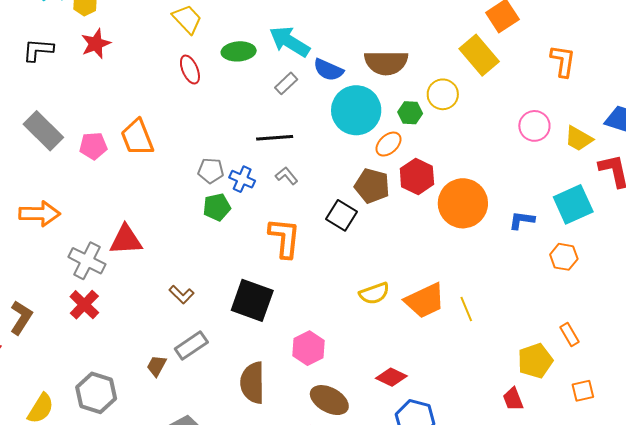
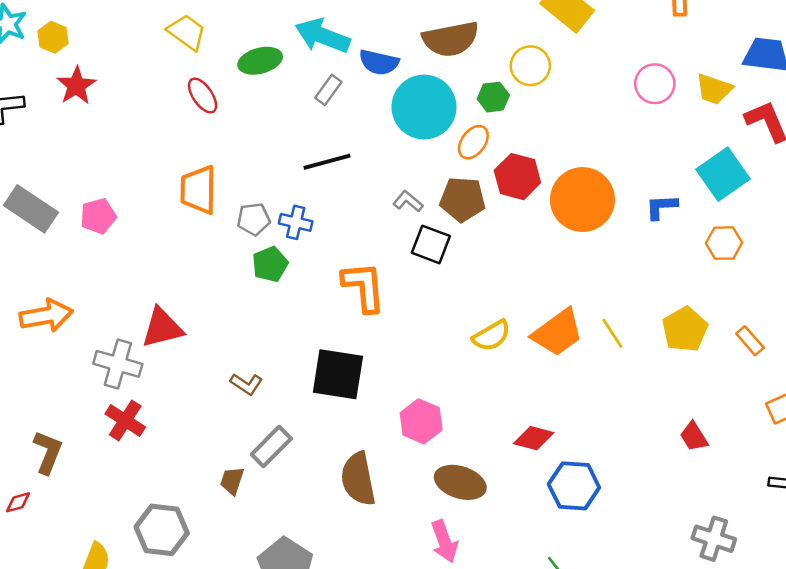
orange trapezoid: (137, 137) -> (198, 190), moved, turned 33
gray L-shape: (287, 176) -> (408, 201), moved
yellow pentagon: (535, 361) -> (685, 329), moved

